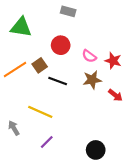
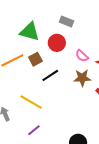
gray rectangle: (68, 11) -> (67, 22), moved
green triangle: (21, 27) -> (30, 32), moved
black line: (58, 81) -> (50, 75), turned -60

